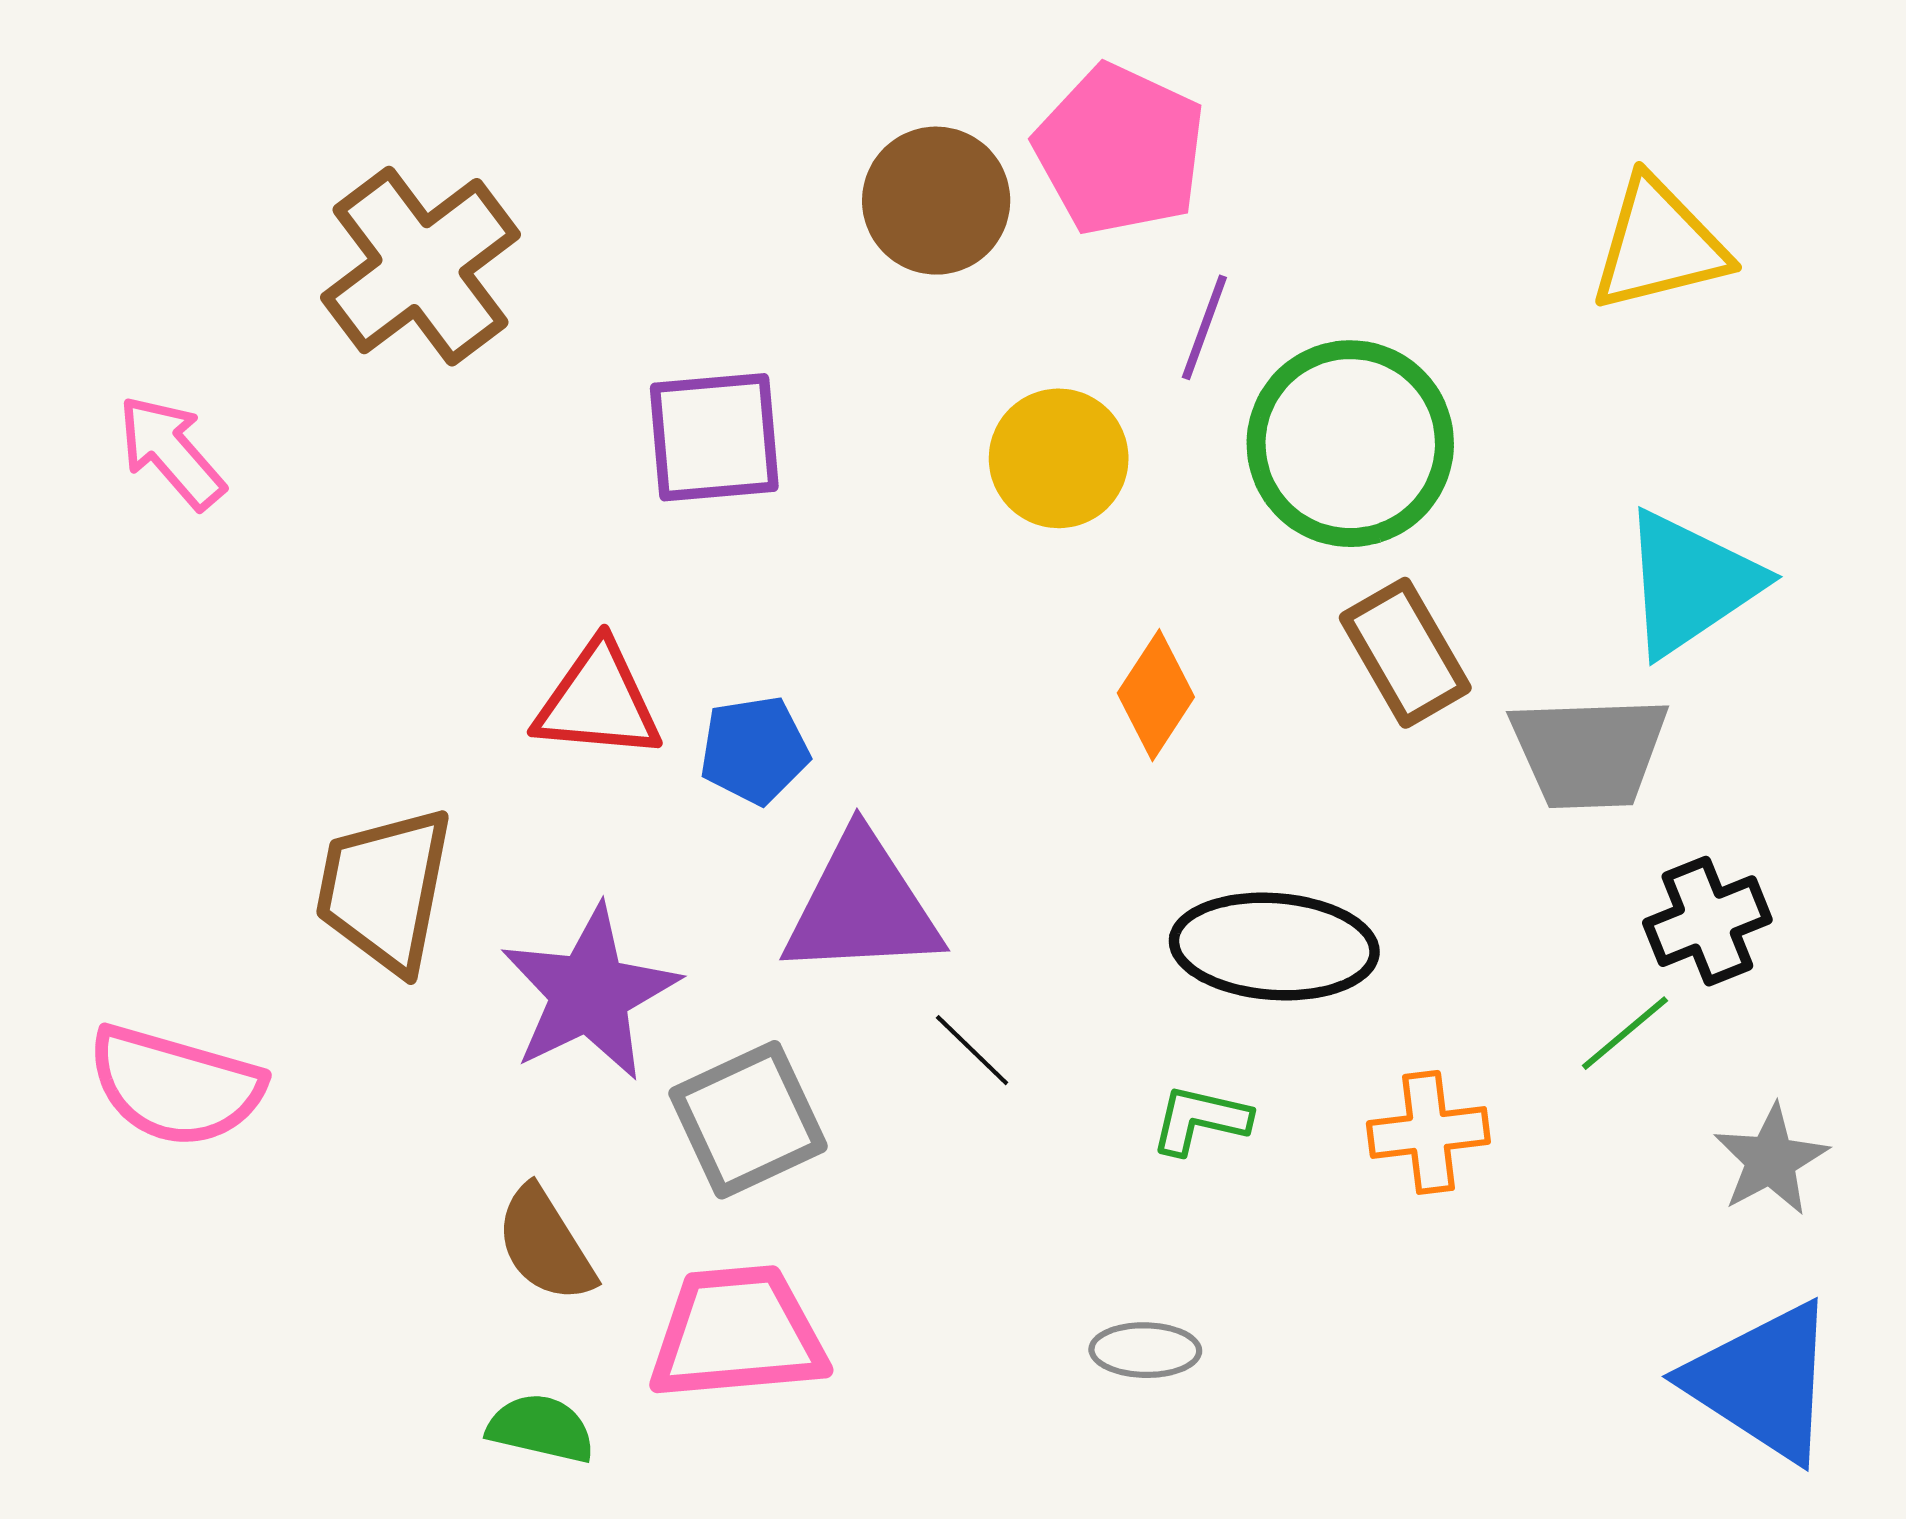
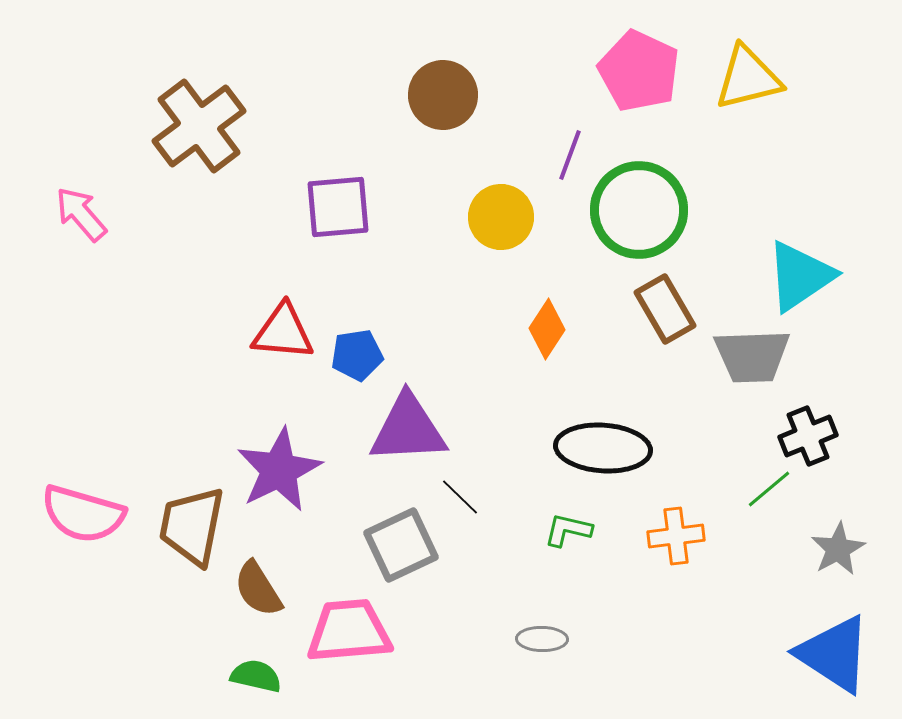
pink pentagon: (1120, 150) -> (639, 71), moved
yellow triangle: (1659, 245) -> (748, 78), moved
brown trapezoid: (385, 889) -> (192, 526), moved
gray square: (748, 1120) -> (401, 545), moved

